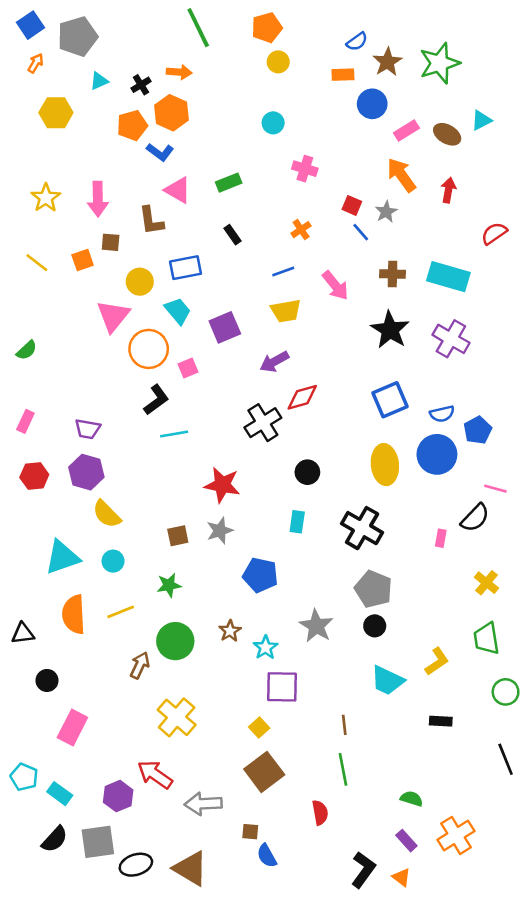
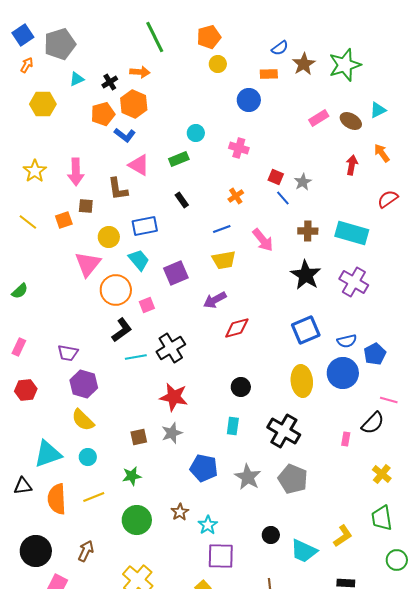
blue circle: (372, 104) -> (249, 100), moved
cyan circle: (273, 123) -> (196, 133), moved
orange arrow: (401, 175) -> (382, 153), moved, size x0.7
black cross: (263, 423) -> (171, 348), moved
purple hexagon: (86, 472) -> (84, 384), moved
gray star: (316, 626) -> (248, 477), moved
black circle: (375, 626) -> (271, 535), moved
black triangle: (23, 633) -> (23, 486), moved
brown arrow: (140, 665) -> (86, 551), moved
black circle: (47, 680) -> (36, 551), size x1.8

